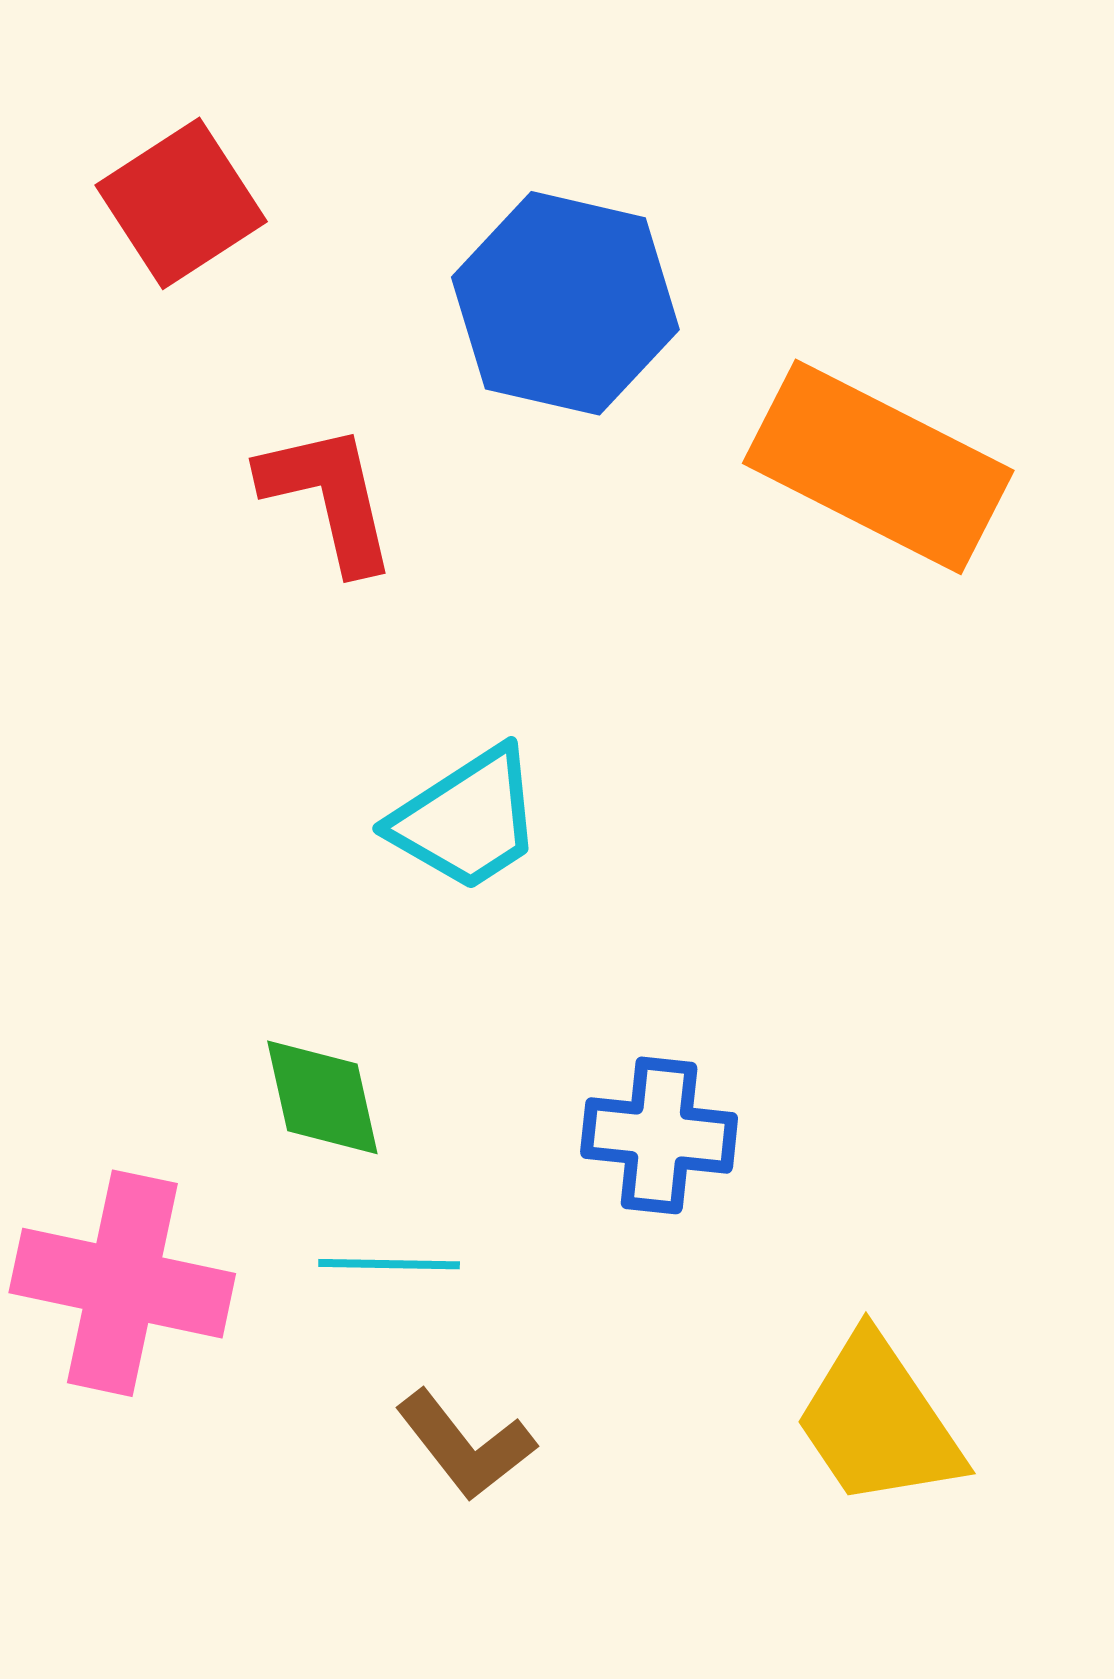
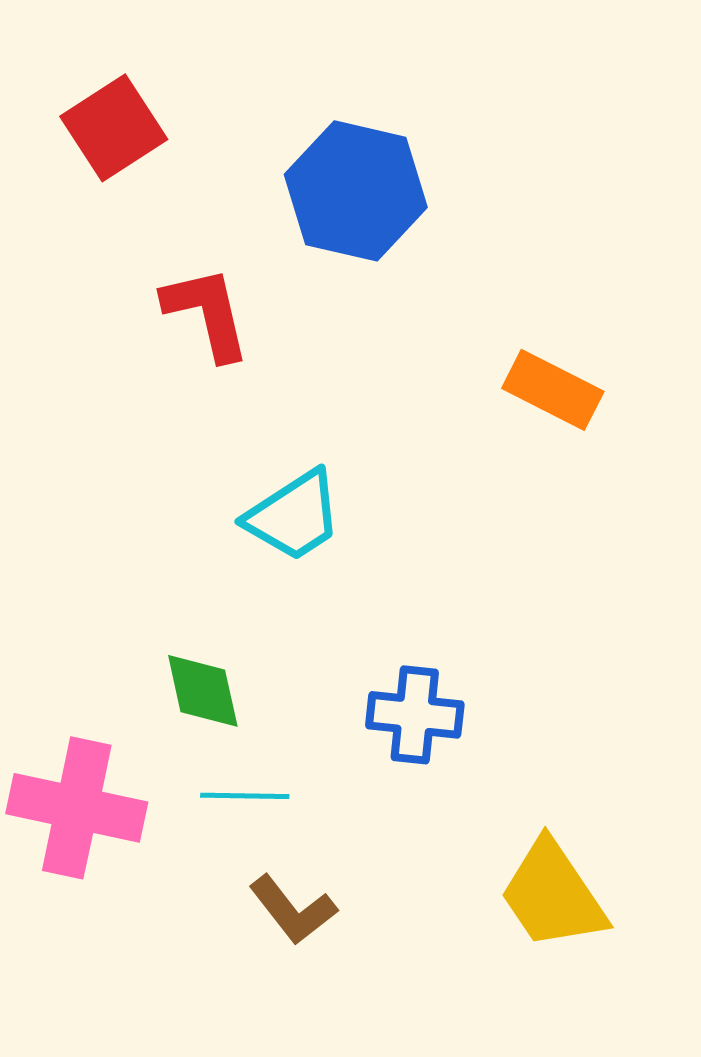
orange rectangle: (878, 467) -> (553, 390), moved, size x0.6

